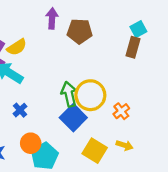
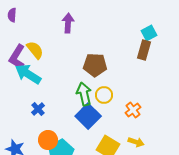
brown pentagon: (80, 31) -> (95, 65), moved
yellow semicircle: (17, 47) -> (35, 50), turned -96
yellow circle: (90, 95) -> (104, 95), size x0.6

